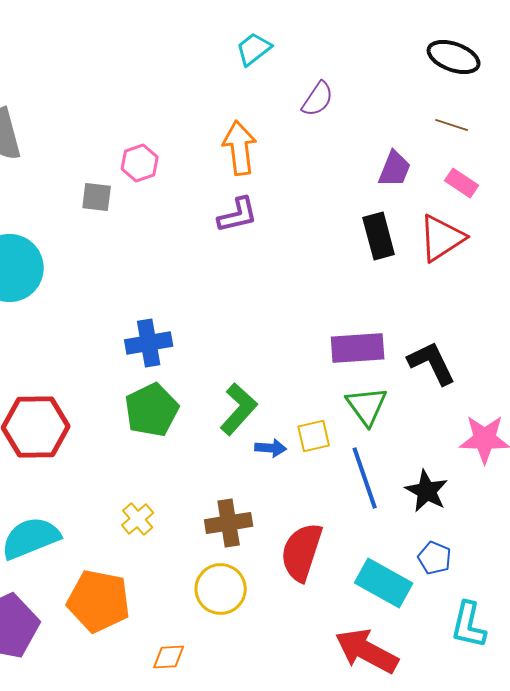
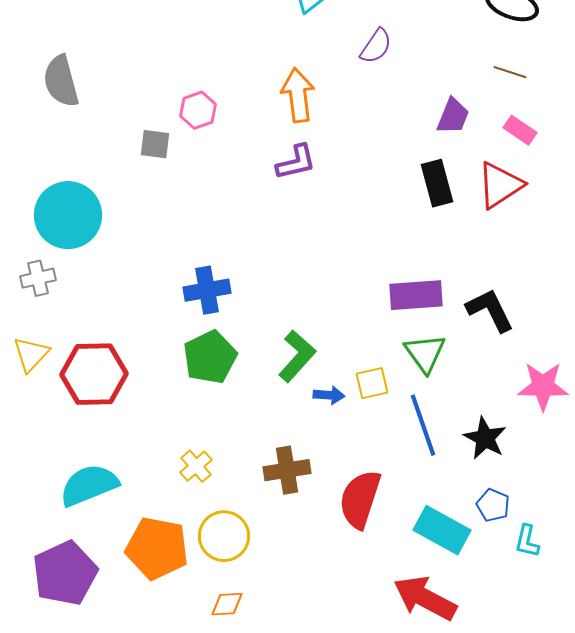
yellow circle: (221, 589) -> (224, 536), moved
cyan L-shape: (469, 625) -> (527, 541), moved, size x0.7

